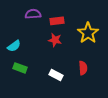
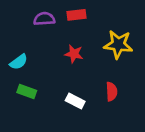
red rectangle: (57, 21) -> (77, 15), moved
yellow star: (88, 33) -> (118, 44), turned -30

